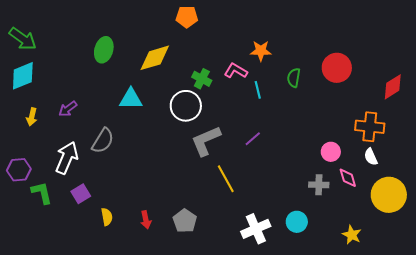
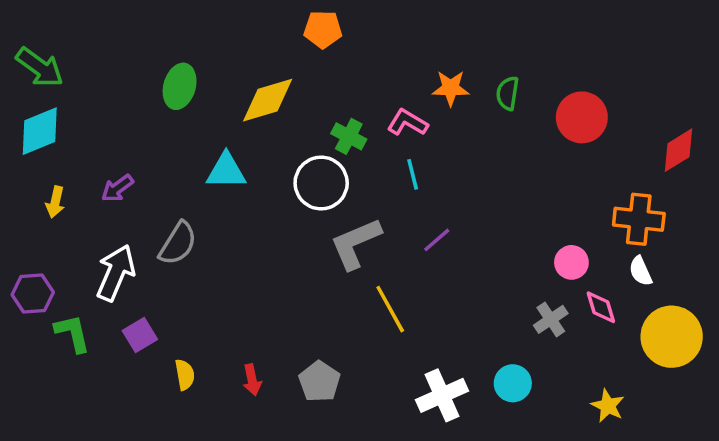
green semicircle: (294, 78) -> (508, 93), moved
cyan line: (258, 90) -> (413, 174), moved
gray cross: (319, 185) -> (551, 319), turned -36

